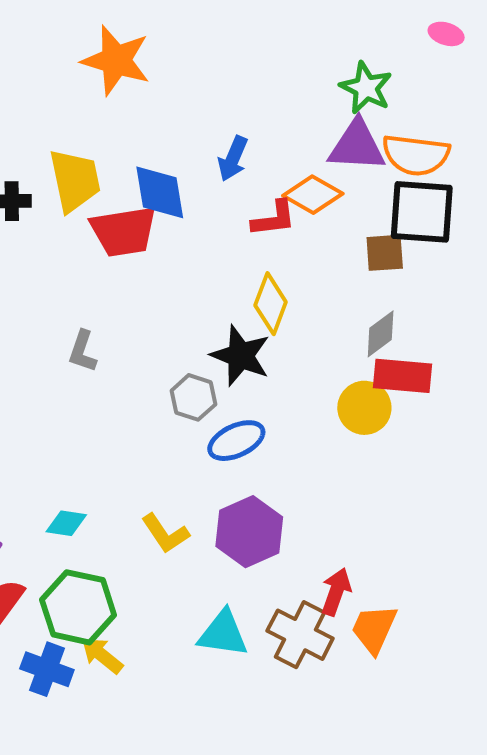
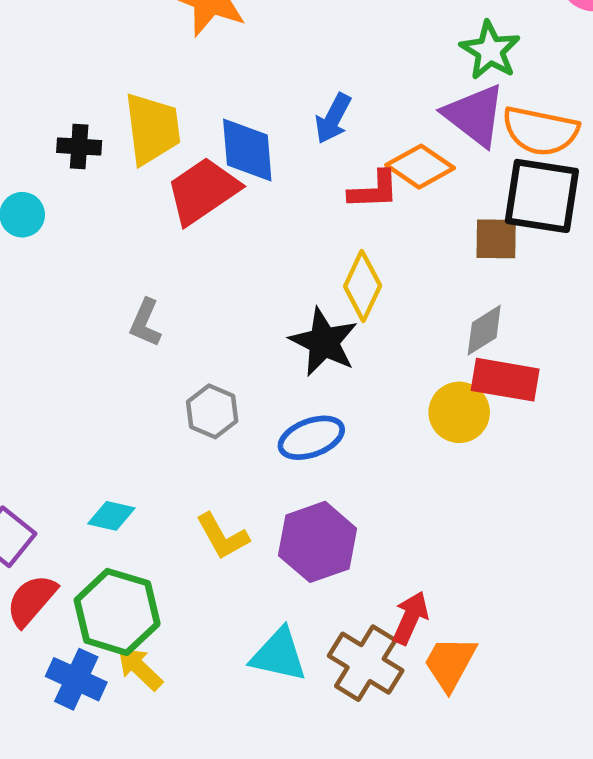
purple triangle: (357, 146) -> (474, 115), turned 30
red trapezoid: (124, 231) -> (203, 191), turned 150
gray hexagon: (193, 397) -> (212, 411), moved

